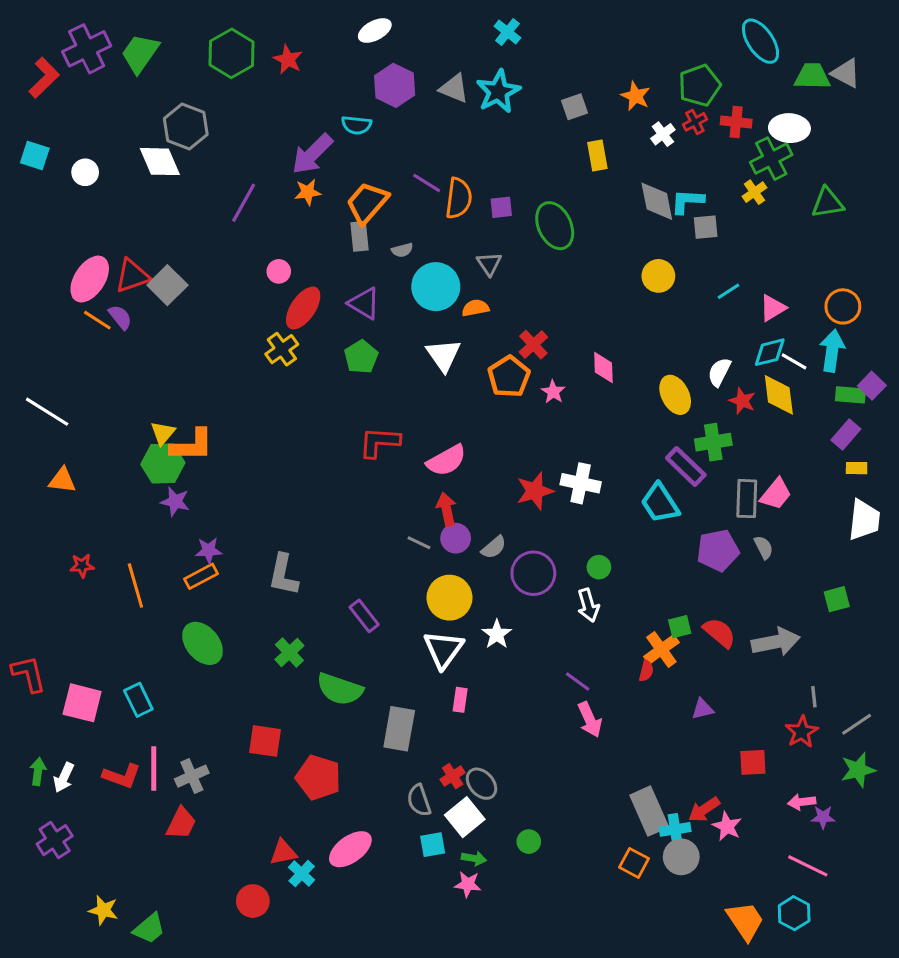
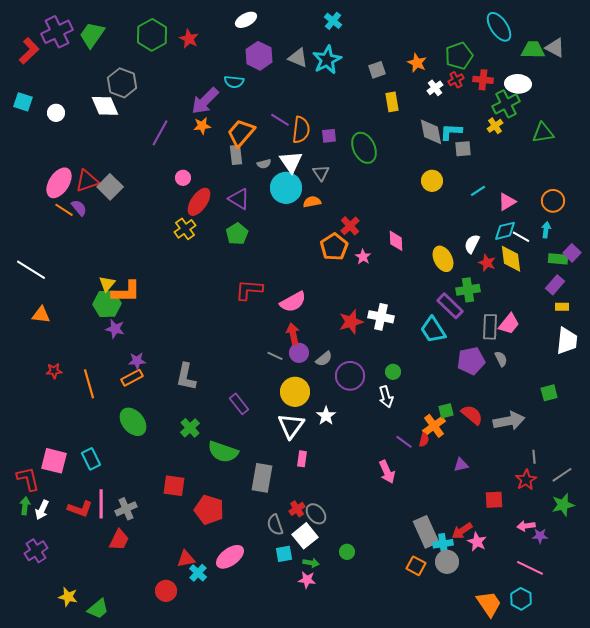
cyan arrow: (832, 351) -> (546, 230), size x0.6
white triangle: (443, 355) -> (291, 162), moved
red L-shape: (29, 674) -> (28, 479), moved
purple line: (578, 681) -> (404, 442), moved

